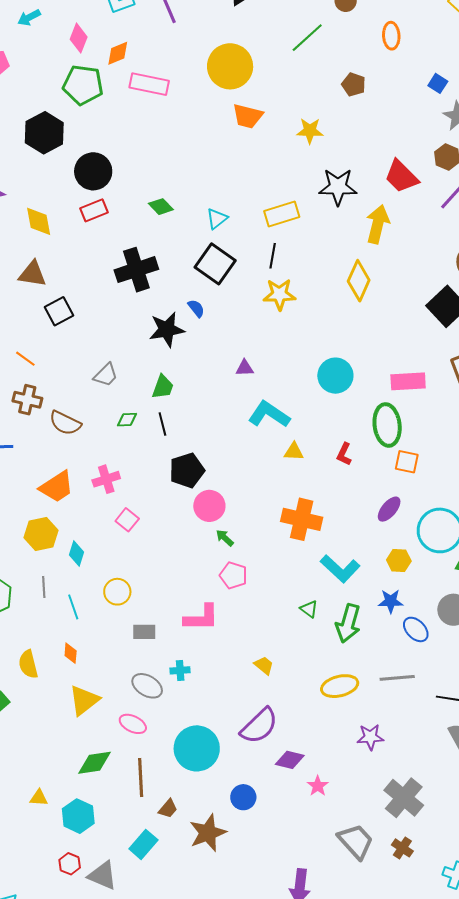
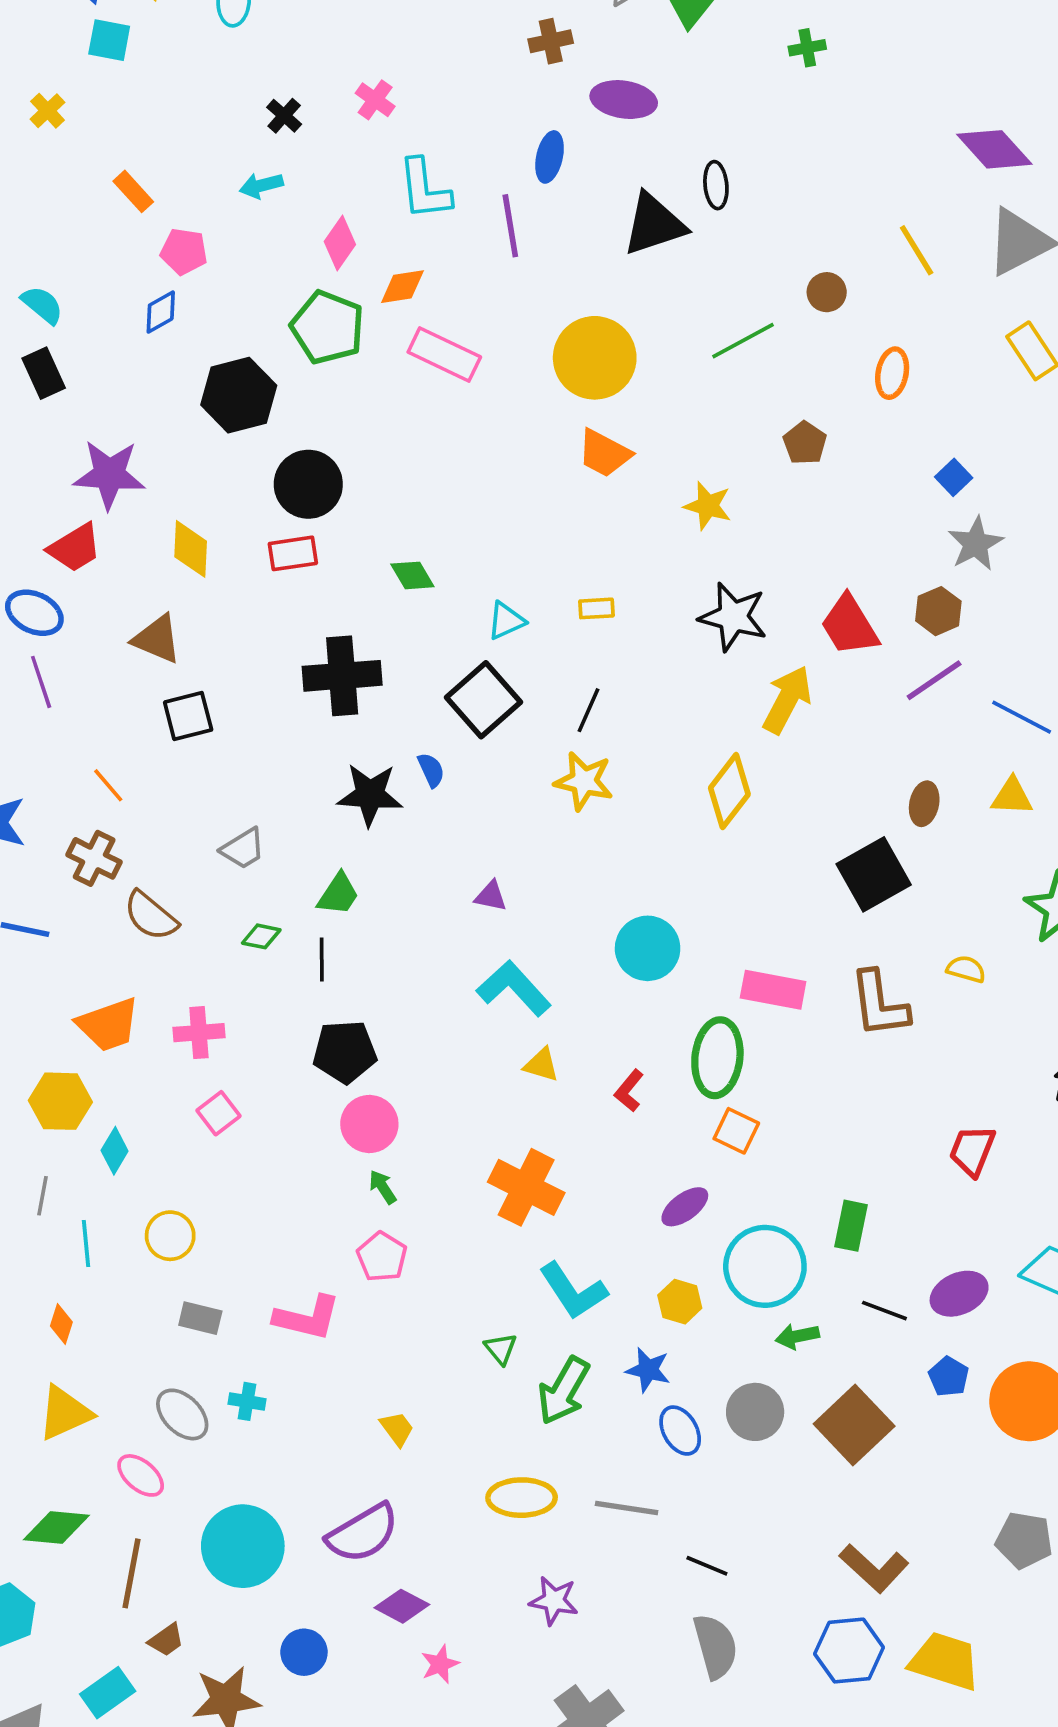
yellow rectangle: (282, 214) -> (596, 608), moved, size x0.6

